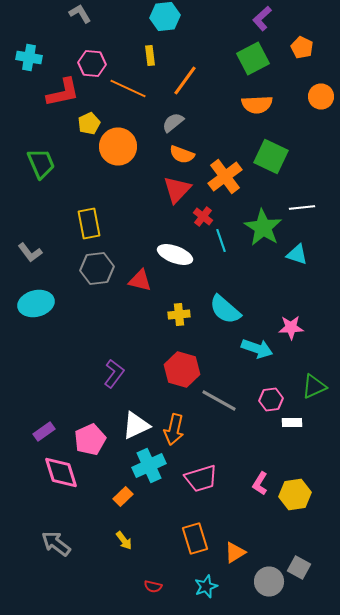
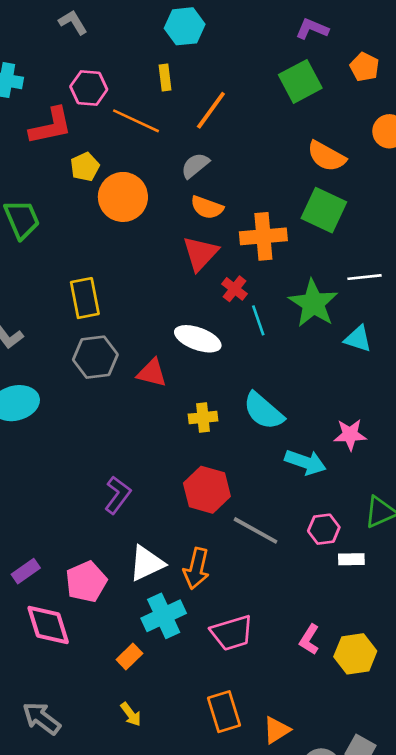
purple L-shape: (262, 18) -> (312, 29), turned 65
orange semicircle: (257, 104) -> (326, 156), moved, turned 32
orange cross: (225, 176) -> (263, 236), turned 32

